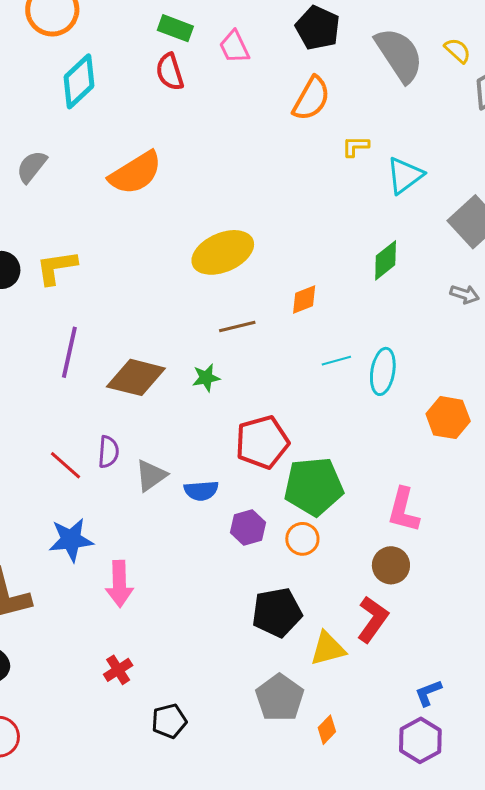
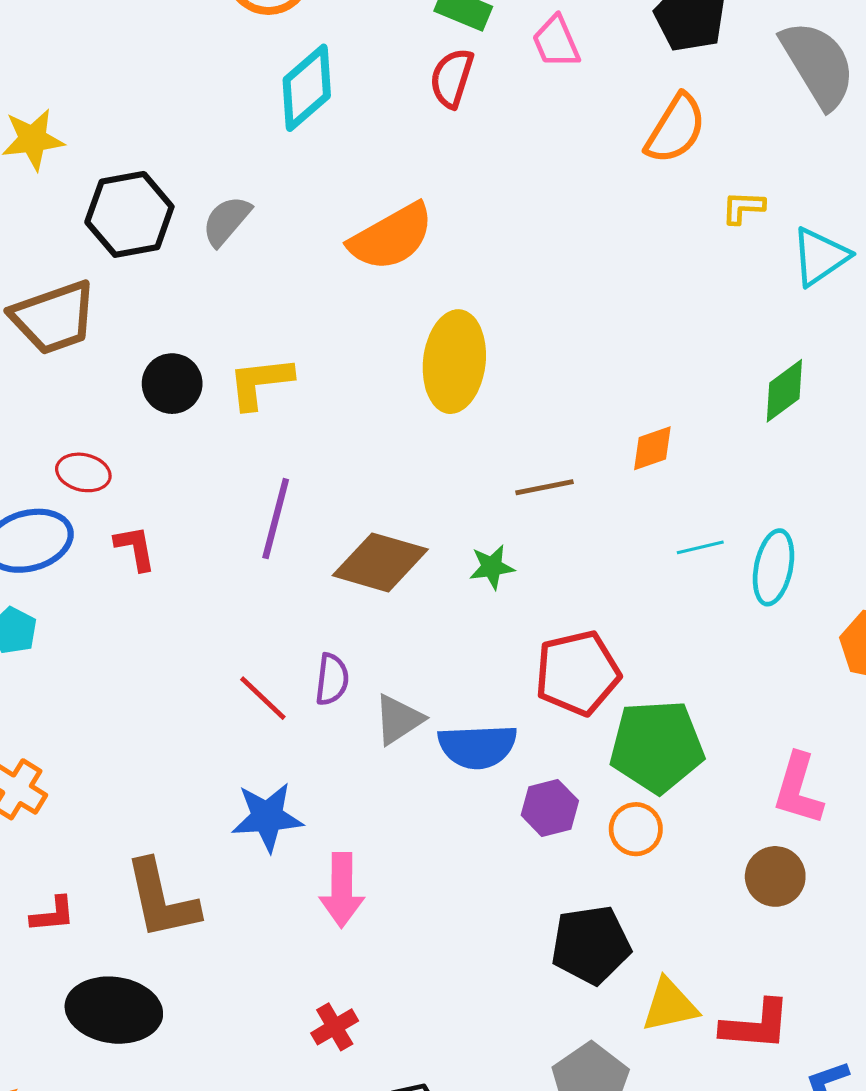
red semicircle: (170, 72) -> (452, 78), turned 33
yellow ellipse: (223, 252) -> (454, 362), moved, turned -62
blue semicircle: (201, 491) -> (477, 746), size x1.4
red L-shape: (373, 619) -> (756, 1025), moved, turned 57

